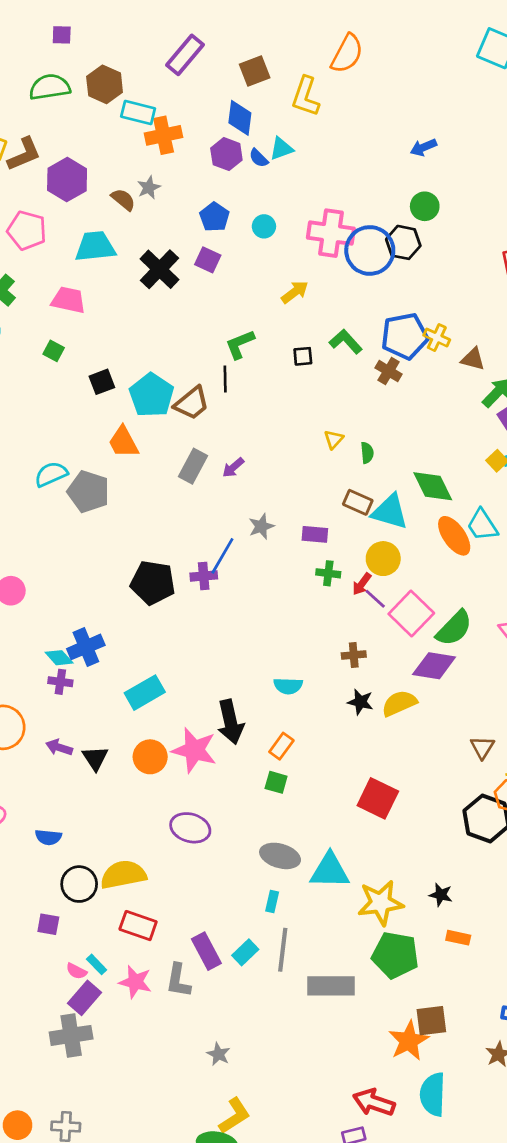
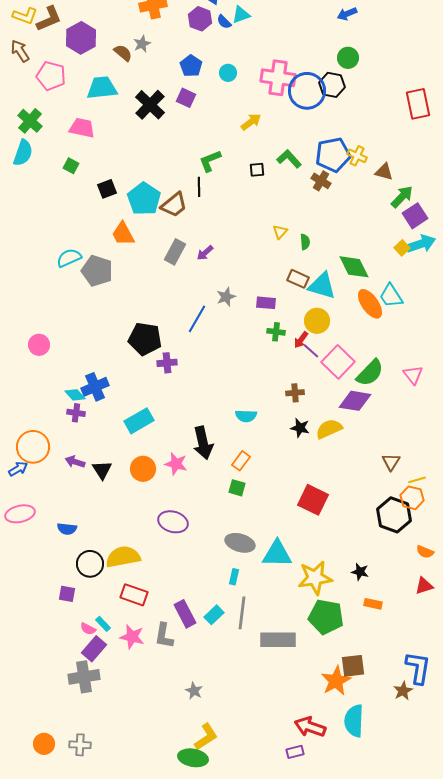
purple cross: (204, 576) -> (167, 363), moved
pink star: (194, 750) -> (176, 464), size x0.7

